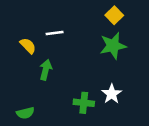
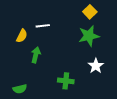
yellow semicircle: (28, 46) -> (22, 36), turned 72
white star: (112, 94) -> (96, 66), moved

